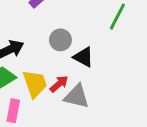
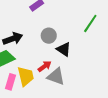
yellow trapezoid: (35, 84) -> (26, 76), moved

